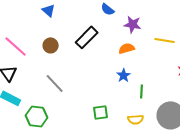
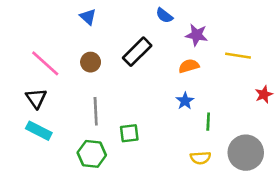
gray line: (55, 83) -> (96, 111), turned 40
green square: (101, 112) -> (129, 133), moved
green hexagon: (37, 116) -> (92, 154), moved

